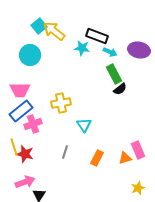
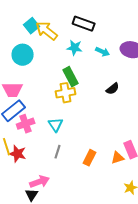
black rectangle: (97, 36) -> (84, 24), moved
green rectangle: (114, 74) -> (71, 77), moved
yellow cross: (61, 103) -> (66, 93), moved
cyan triangle: (84, 125) -> (56, 125), moved
pink arrow: (25, 182) -> (40, 182), moved

